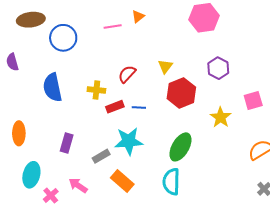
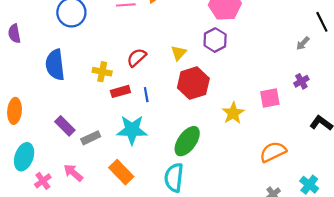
purple hexagon: (218, 68) -> (215, 40), moved
blue line: (139, 107) -> (146, 95), turned 72
purple rectangle: (67, 143) -> (65, 126), turned -66
gray rectangle: (101, 156) -> (91, 138), moved

